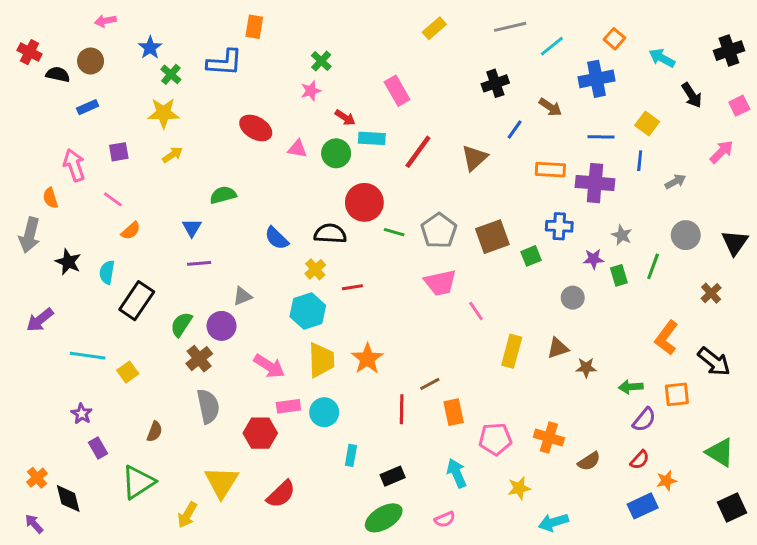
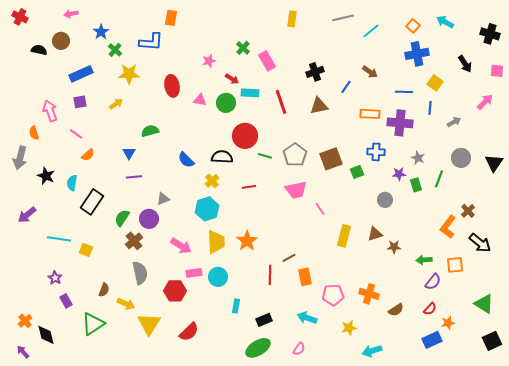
yellow rectangle: (434, 28) -> (292, 19), turned -42
black cross: (729, 51) -> (490, 34), turned 36
red cross: (30, 52) -> (20, 17), moved
cyan arrow: (662, 58) -> (445, 22), moved
green cross: (321, 61) -> (243, 48), moved
blue cross: (597, 79) -> (417, 54), moved
black cross: (495, 83) -> (315, 72), moved
pink square: (739, 106) -> (497, 71), turned 32
blue rectangle: (88, 107) -> (81, 74), moved, size x1.6
yellow star: (163, 113) -> (129, 74), moved
red ellipse: (256, 128) -> (172, 86), turned 50
red line: (418, 152) -> (281, 102), turned -55
brown triangle: (474, 158) -> (319, 106), turned 30
red line: (352, 287) -> (249, 187), moved
brown cross: (711, 293) -> (468, 211), moved
yellow square: (128, 372) -> (86, 250), turned -32
cyan arrow: (457, 473) -> (307, 318), turned -48
yellow arrow: (187, 515) -> (126, 304), moved, turned -96
pink semicircle: (445, 519) -> (299, 349), turned -32

